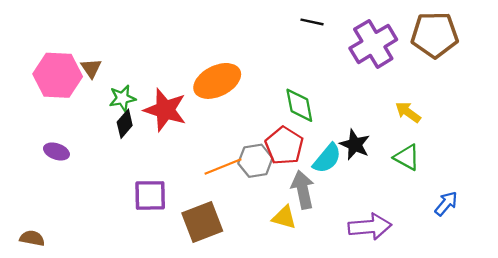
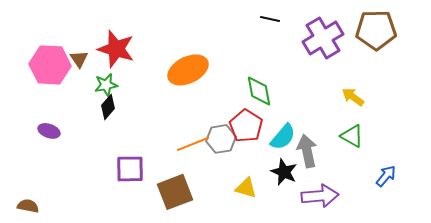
red star: (165, 110) -> (116, 49), moved
black star: (355, 145) -> (284, 172), moved
gray arrow: (303, 190) -> (307, 151), moved

